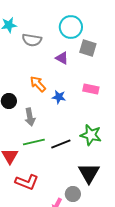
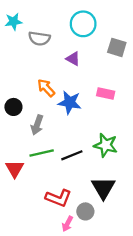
gray square: (88, 48) -> (117, 47), moved
blue star: (59, 97) -> (70, 102), size x1.5
gray arrow: (30, 117) -> (37, 125), turned 30
red L-shape: (27, 182) -> (58, 198), moved

